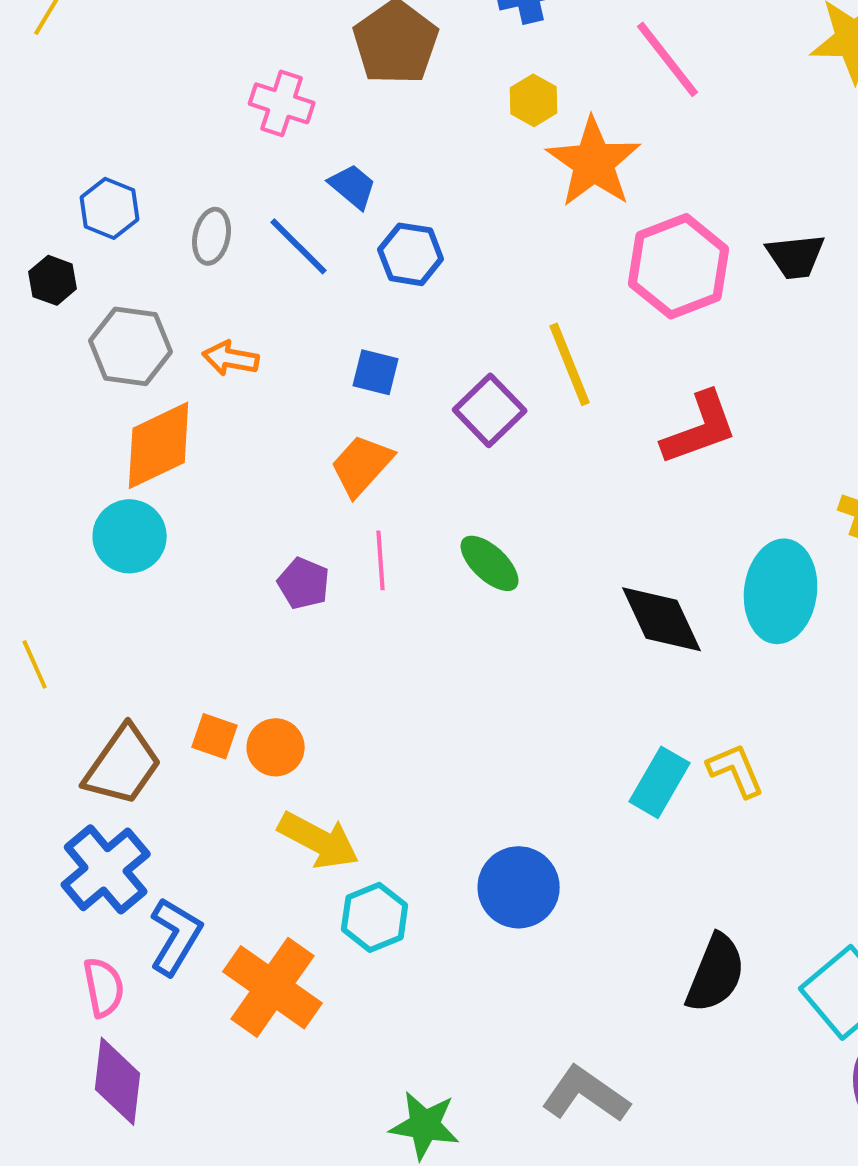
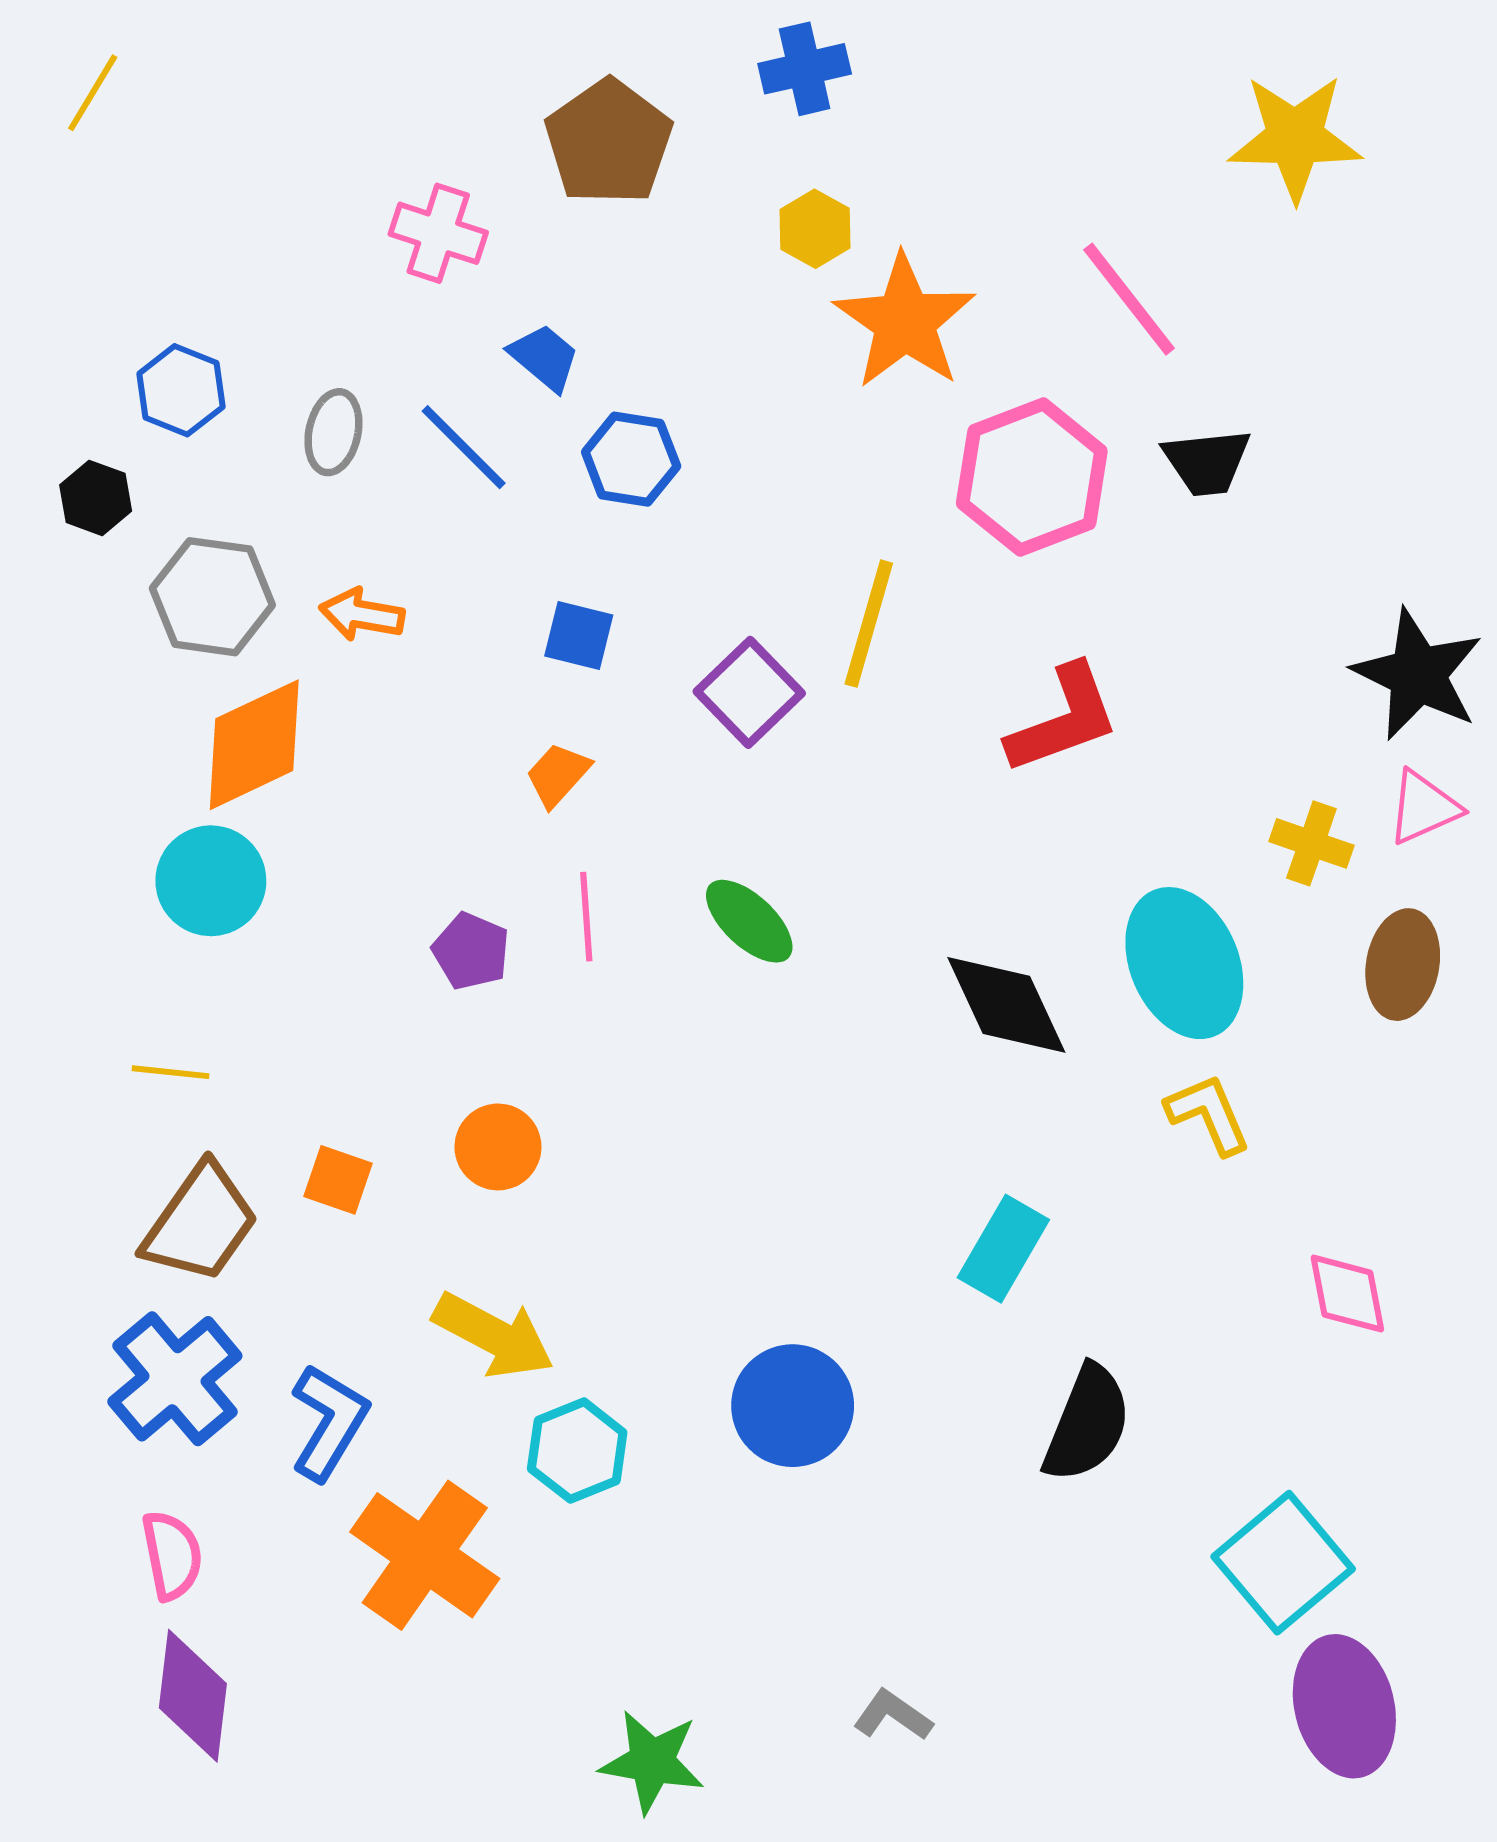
pink line: (668, 59) -> (1129, 299), moved
yellow line: (570, 364) -> (869, 624), turned 38
orange trapezoid: (362, 465) -> (558, 775), size x0.7
cyan ellipse: (781, 591) -> (1184, 963), turned -30
yellow line: (35, 664) -> (170, 1072), moved, turned -60
orange circle: (276, 747) -> (498, 1147), moved
yellow L-shape: (736, 770) -> (1208, 1114), moved
blue L-shape: (176, 936) -> (329, 1422), moved
black semicircle: (716, 973) -> (1087, 1424), moved
gray L-shape: (586, 1094) -> (893, 1715), size x0.6

